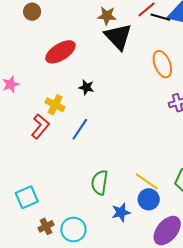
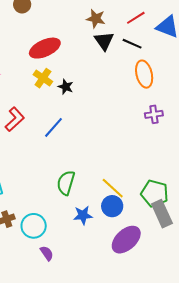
black line: (160, 17) -> (132, 44), moved
black triangle: (118, 37) -> (104, 41), size x0.7
yellow cross: (55, 105) -> (43, 78), moved

